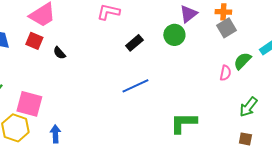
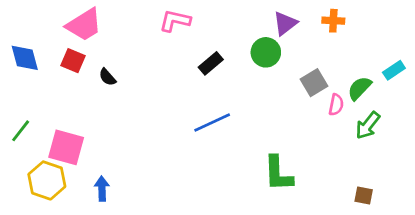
gray square: (226, 28) -> (314, 83), moved
green arrow: (248, 107) -> (368, 125), moved
green L-shape: (183, 123) -> (278, 174), turned -92

